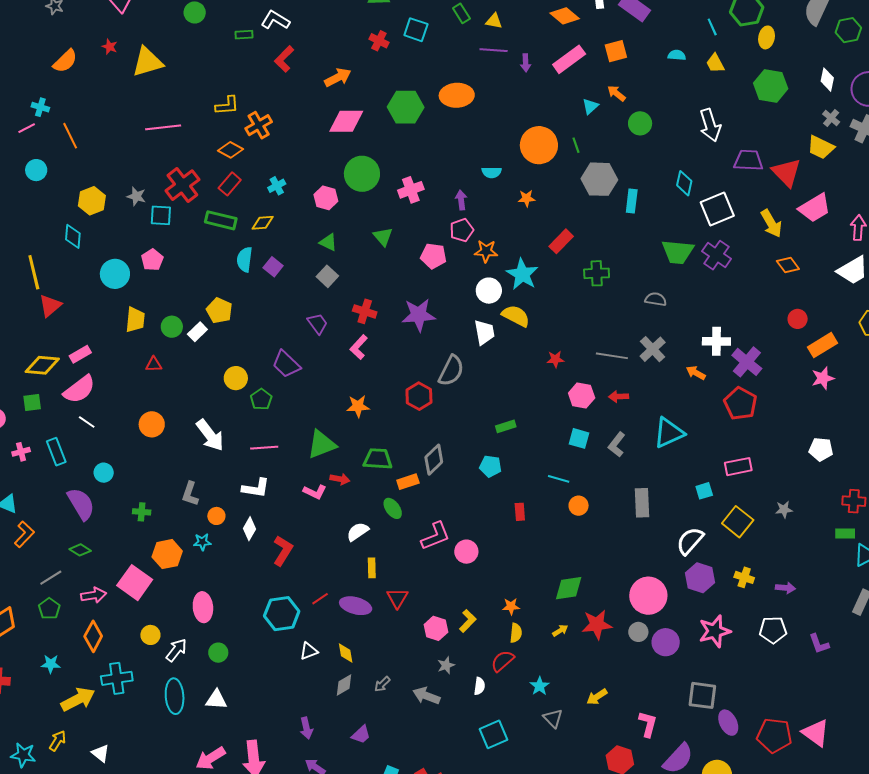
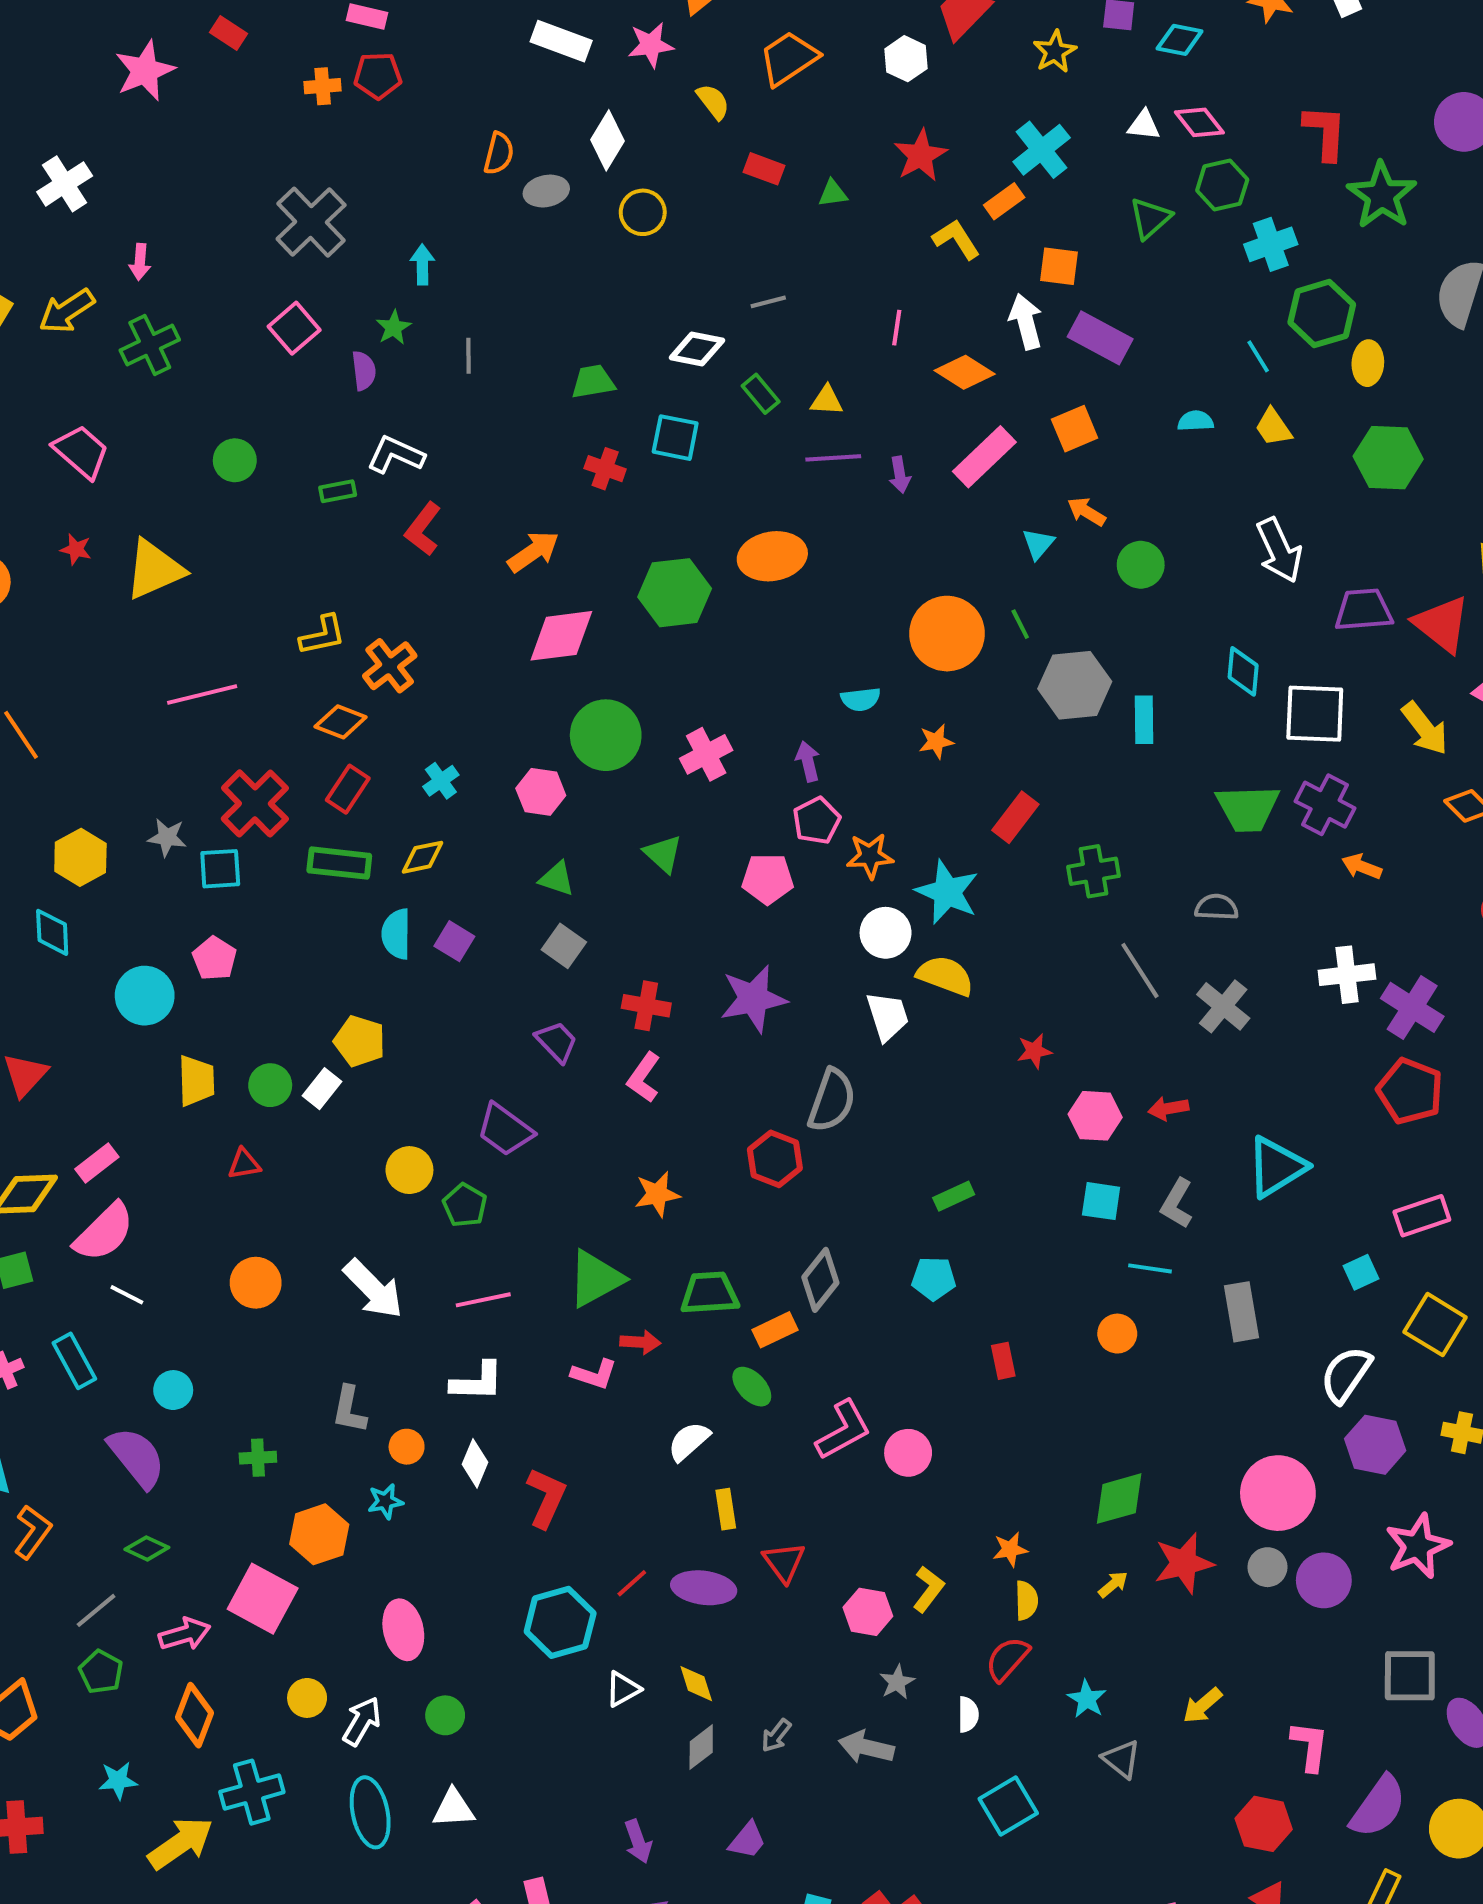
white square: (717, 209) -> (1315, 714), turned 32
gray line: (612, 356) -> (1140, 971), moved, turned 56
orange arrow: (696, 373) -> (1362, 867), moved
cyan line: (559, 479) -> (1150, 1268), moved

